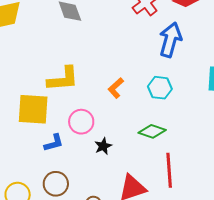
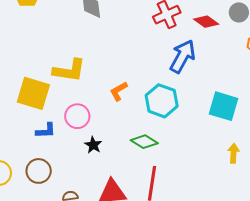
cyan hexagon: (160, 88) -> (162, 101), size x1.4
black star: (103, 146) -> (93, 145), turned -30

